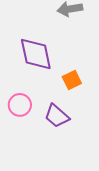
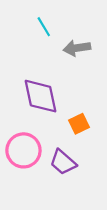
pink circle: (20, 105) -> (23, 150), size x1.4

